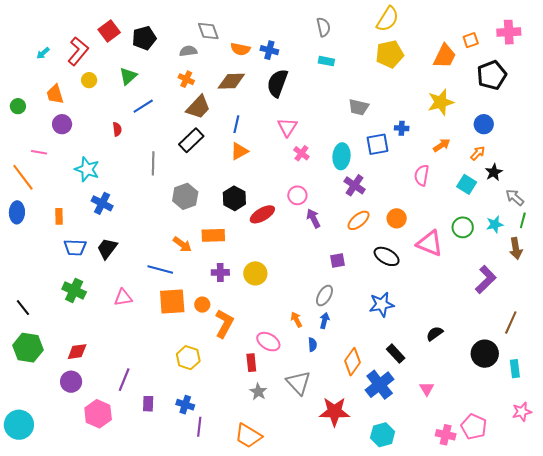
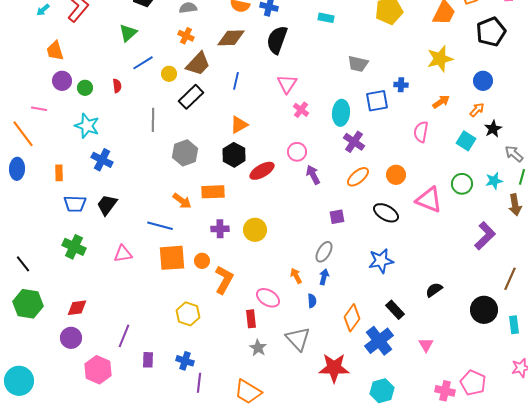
yellow circle: (89, 80) -> (169, 74), moved
green circle: (18, 106) -> (85, 88), moved
orange triangle: (239, 151) -> (239, 125), moved

